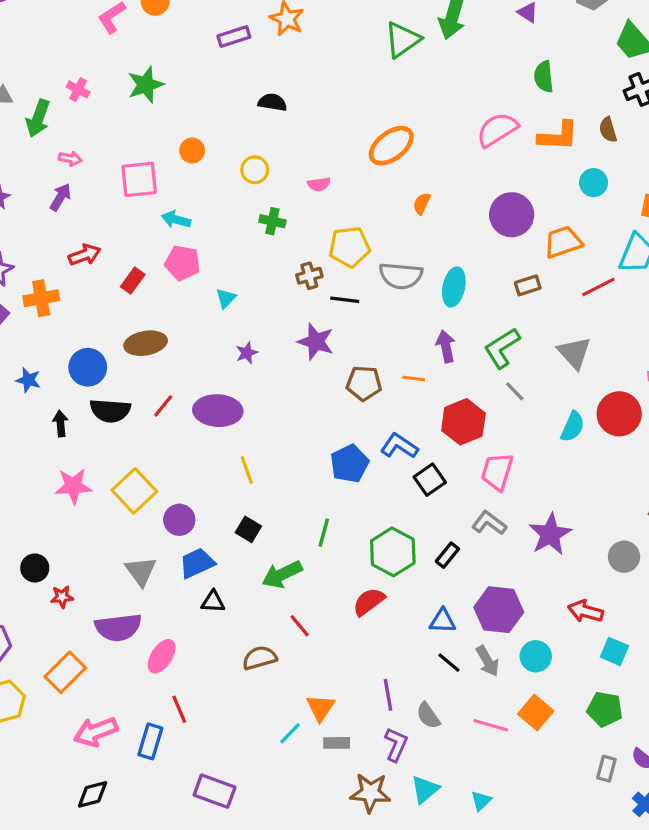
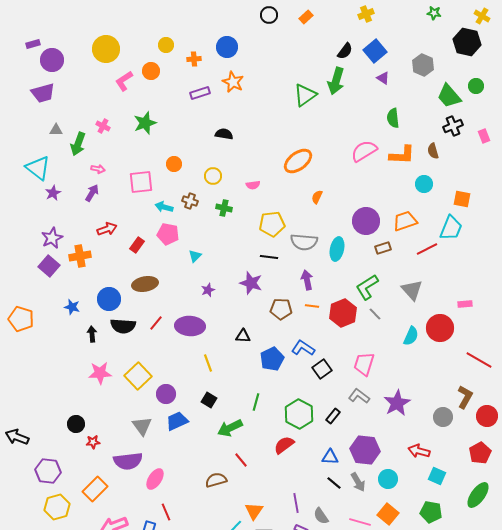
purple circle: (512, 215) -> (366, 221), moved
brown cross: (309, 276) -> (190, 201), moved, turned 35
purple arrow: (446, 346) -> (307, 280), moved
red hexagon: (463, 422) -> (343, 313), moved
black triangle: (213, 602) -> (243, 336), moved

